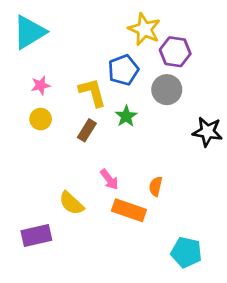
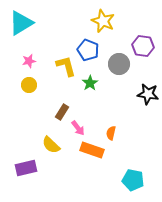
purple hexagon: (175, 52) -> (143, 46), moved
blue pentagon: (123, 70) -> (88, 50), turned -30
brown rectangle: (87, 130) -> (62, 112), moved

